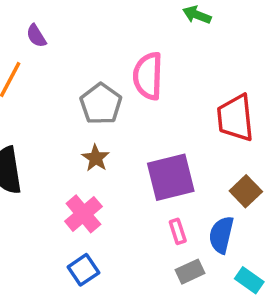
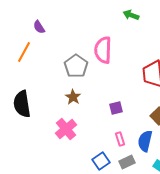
purple square: (171, 177) -> (116, 108), size x0.5
blue square: (83, 270) -> (101, 161), moved

